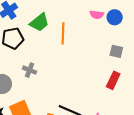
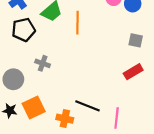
red rectangle: (113, 80) -> (133, 72), turned 36

